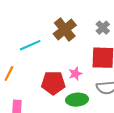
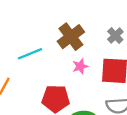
pink star: (75, 74) -> (80, 66), moved

